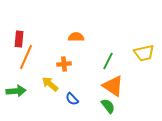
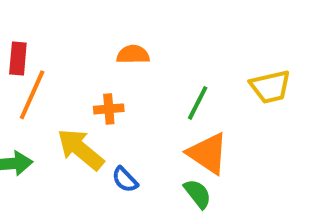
yellow arrow: (50, 84) -> (81, 149), size x1.4

